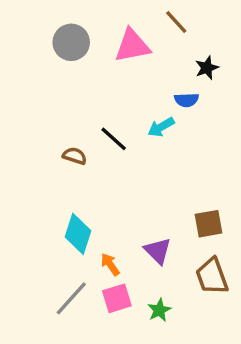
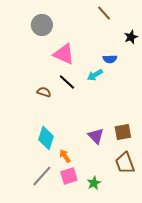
pink triangle: (132, 46) -> (64, 54), moved, turned 35
black star: (207, 68) -> (131, 37), moved
purple triangle: (158, 251) -> (96, 136), moved

